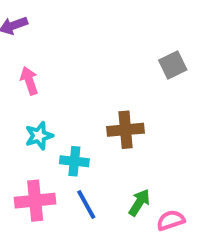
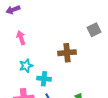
brown cross: (126, 130) -> (67, 53), moved

